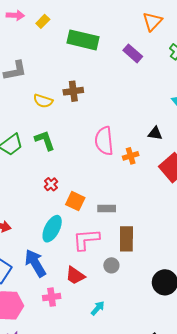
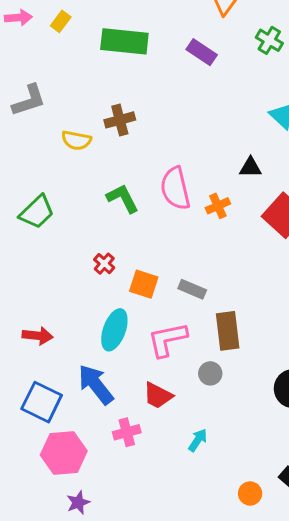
green L-shape: (45, 140) -> (123, 198), moved
gray rectangle: (107, 209) -> (192, 289), turned 30

